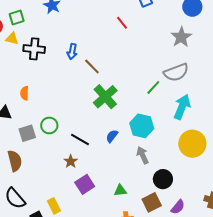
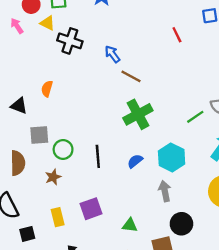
blue arrow: (72, 52) -> (112, 54), turned 119
brown line: (92, 66) -> (131, 76), turned -30
green circle: (49, 125) -> (63, 149), moved
black line: (80, 140) -> (98, 156), turned 42
brown star: (71, 161) -> (53, 177), moved
yellow rectangle: (54, 206) -> (58, 217), moved

